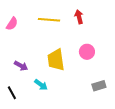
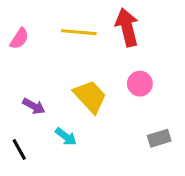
red arrow: (79, 17) -> (127, 27), size x1.6
yellow trapezoid: (56, 60) -> (90, 96), turned 145

